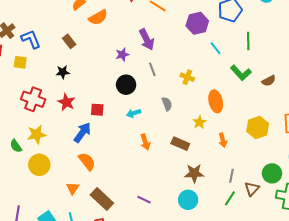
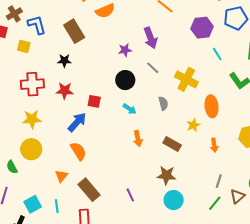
brown rectangle: (69, 41) -> (74, 31), size x1.6
gray line: (152, 69) -> (153, 68), turned -32
yellow cross: (187, 77) -> (186, 79), size x1.6
red cross: (33, 99) -> (32, 84), turned -30
red star: (66, 102) -> (65, 91), turned -30
cyan arrow: (134, 113) -> (130, 109), turned -136
green semicircle: (16, 146) -> (12, 167), moved
brown star: (194, 173) -> (166, 175), moved
purple line: (144, 200) -> (130, 195), turned 32

